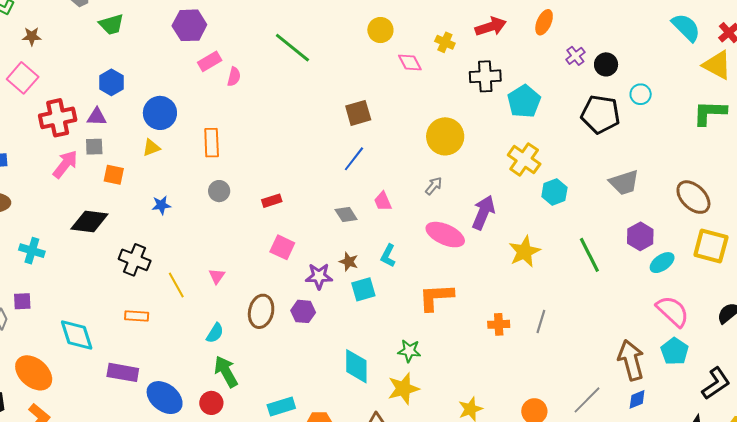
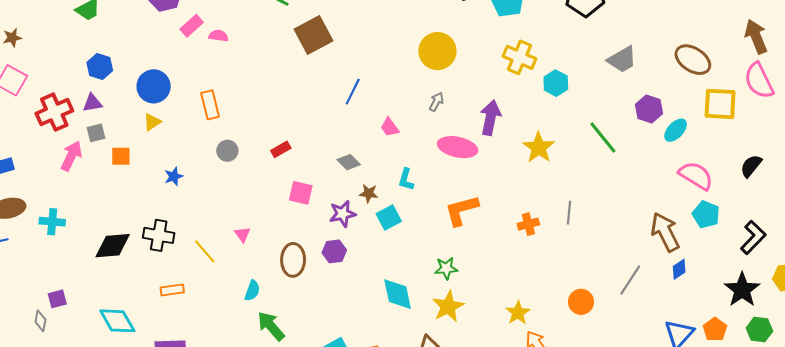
pink semicircle: (234, 77) -> (218, 36), turned -84
brown square: (358, 113) -> (314, 35), moved, size x1.4
gray diamond: (346, 215) -> (349, 162), moved
black diamond: (89, 222) -> (113, 246), moved
cyan cross: (32, 251) -> (52, 222), moved

